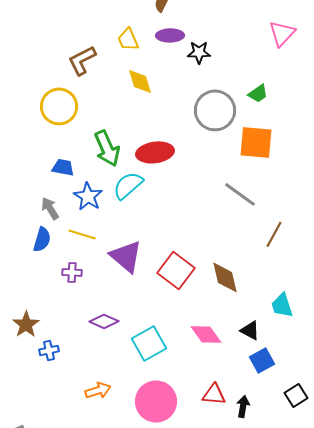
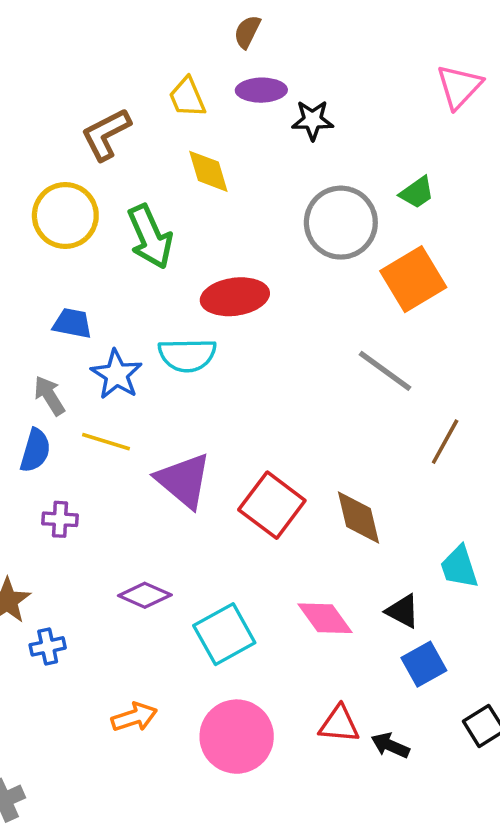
orange square: (256, 142) -> (413, 279), turned -36
green arrow: (107, 148) -> (150, 237), moved
cyan semicircle: (128, 185) -> (187, 355), turned -140
purple cross: (72, 272) -> (60, 519), moved
black arrow: (243, 406) -> (390, 745), turned -75

